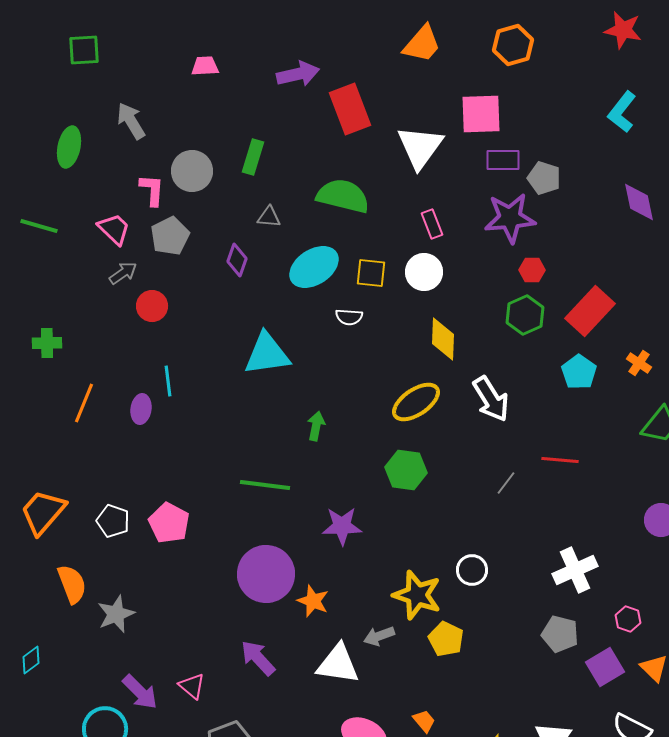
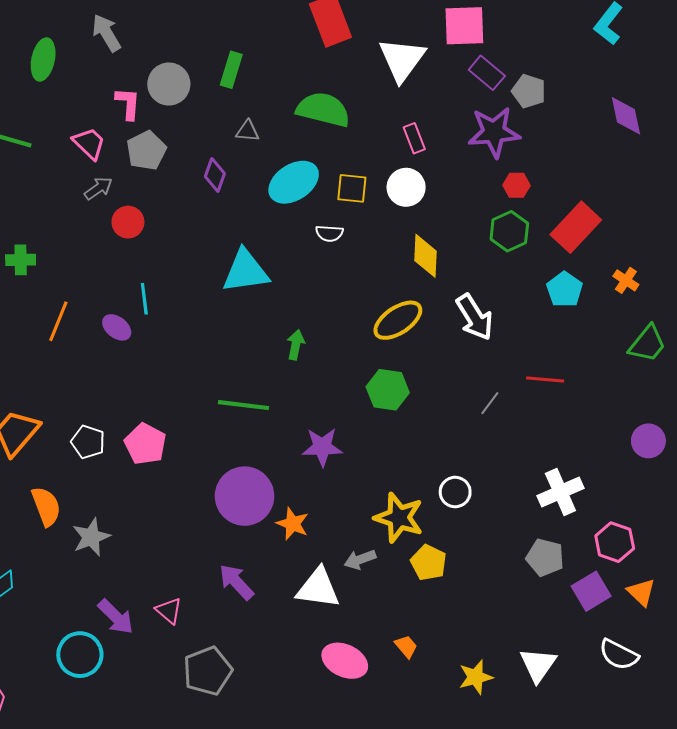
purple rectangle: (503, 160) -> (487, 73), turned 40
purple ellipse: (141, 409) -> (117, 327), turned -60
pink hexagon: (628, 619) -> (615, 542), size x1.5

